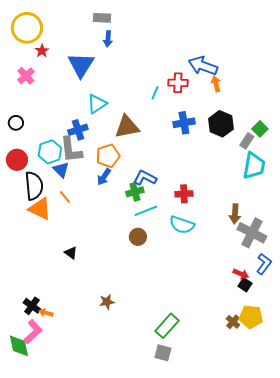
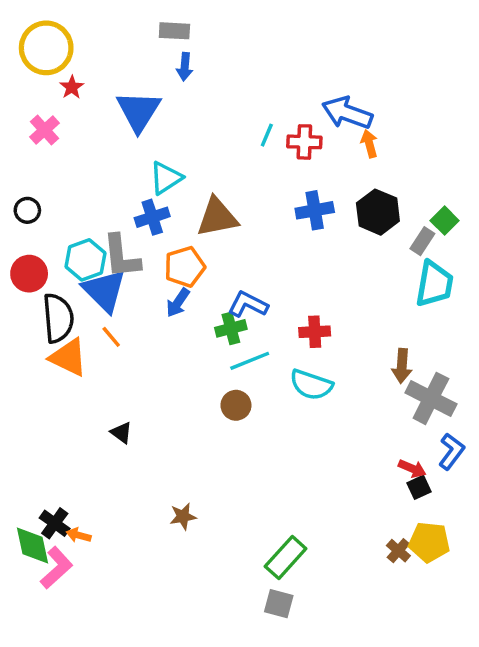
cyan line: (155, 93) -> (267, 135), moved
blue cross: (78, 130) -> (152, 217), moved
blue triangle: (61, 170) -> (104, 291), size x1.6
black square: (245, 285) -> (419, 487), turned 32
green diamond: (19, 346) -> (32, 545), moved

